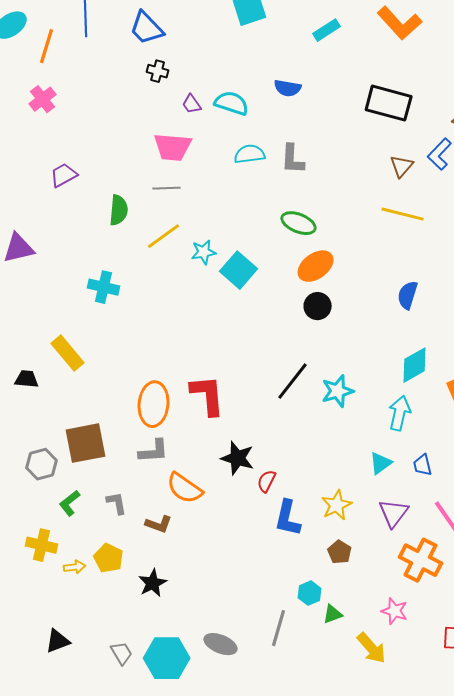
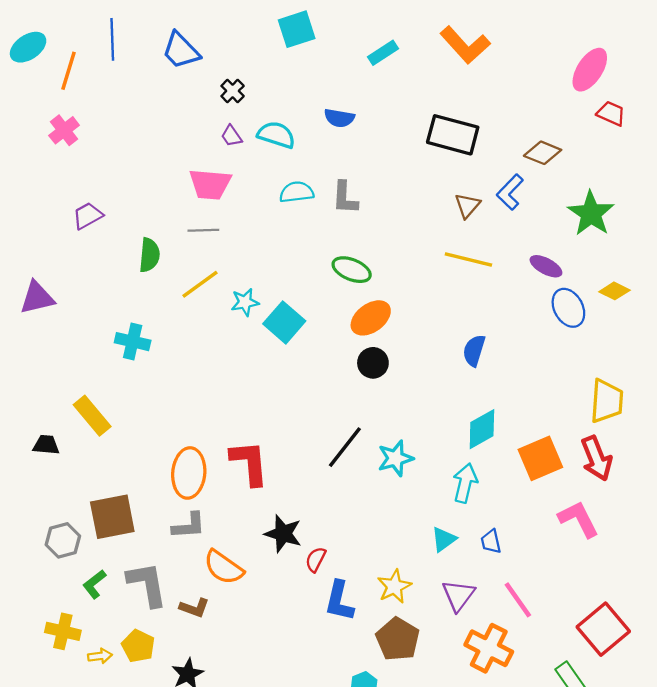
black cross: (158, 71) -> (233, 91), moved, turned 30
gray L-shape: (117, 503) -> (147, 584), size x1.8
brown pentagon: (340, 552) -> (398, 639), size x1.6

